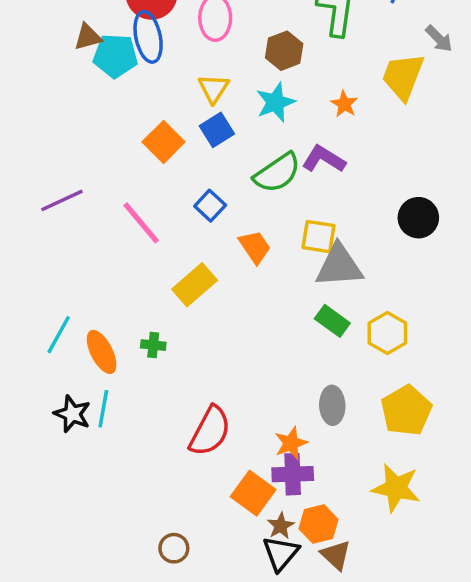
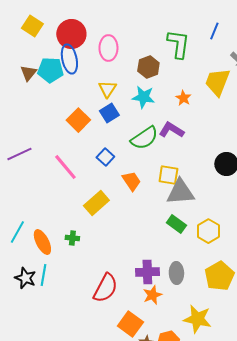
brown triangle: (88, 37) -> (28, 73), moved, turned -36
cyan star: (275, 102) -> (143, 97), turned 30
purple cross: (293, 474) -> (147, 272), moved
yellow star: (396, 488) -> (197, 319), moved

